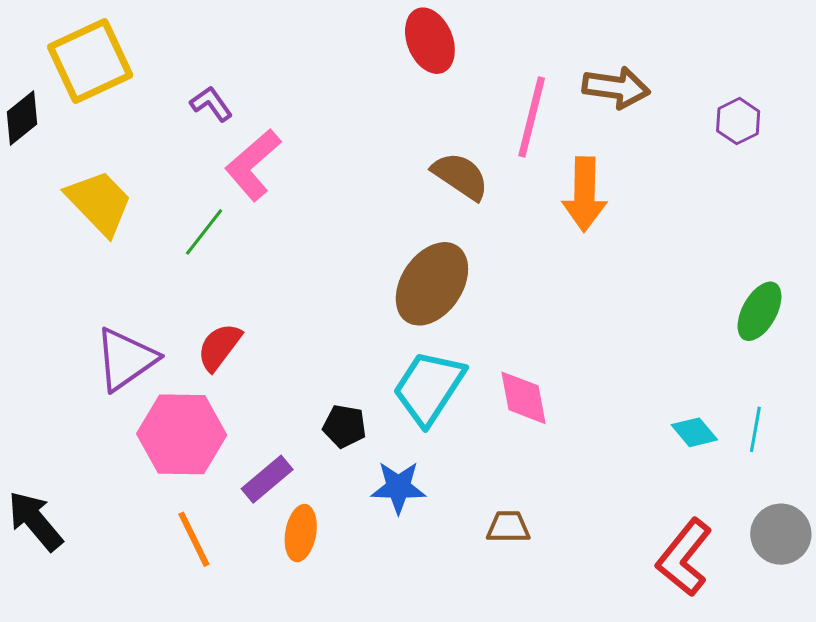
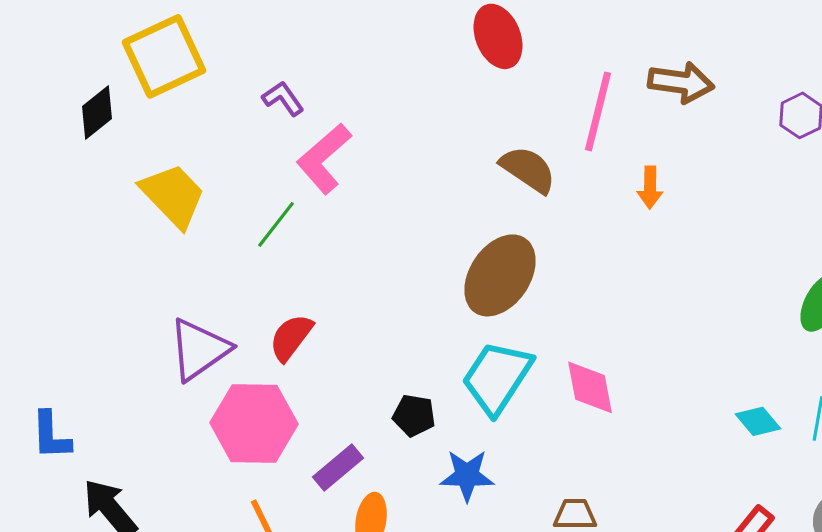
orange arrow: (585, 194) -> (650, 187), size x0.6

